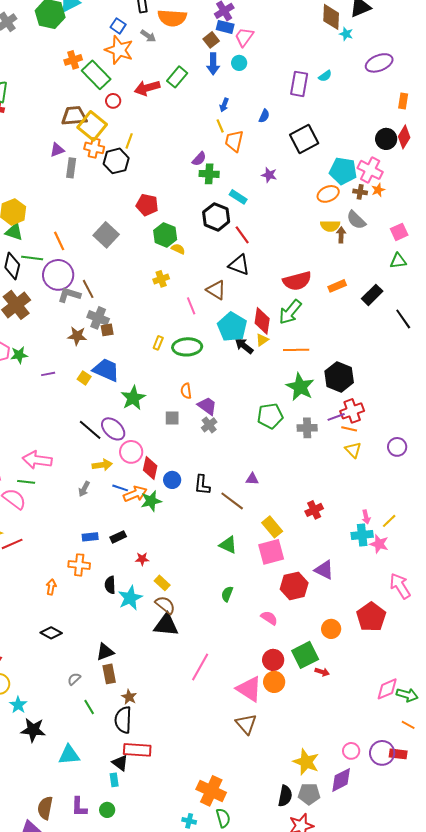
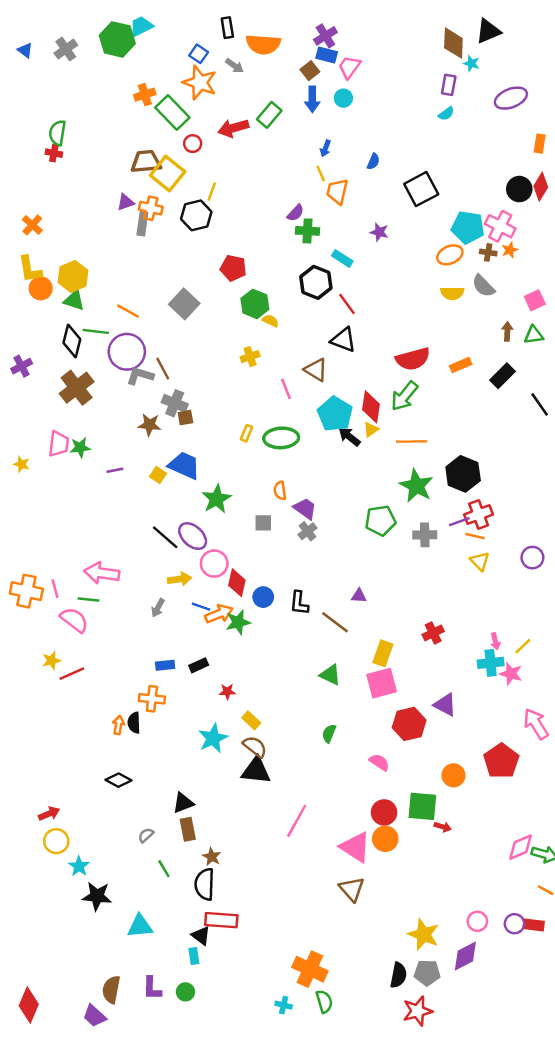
purple rectangle: (299, 84) -> (449, 85), moved, size x0.7
orange cross: (94, 148) -> (151, 208), moved
brown arrow: (341, 235) -> (507, 331), moved
orange line: (59, 241) -> (128, 311), turned -36
yellow rectangle: (272, 527) -> (383, 653), turned 60
black semicircle: (110, 585) -> (134, 723), moved
green square: (305, 655) -> (422, 806), turned 32
purple circle: (382, 753) -> (514, 924), size x0.7

